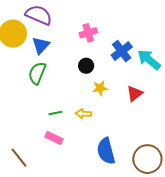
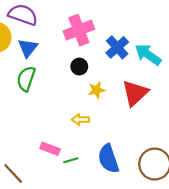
pink cross: (88, 33) -> (79, 30), size x1.5
red triangle: (135, 94) -> (135, 93), size x1.5
green line: (55, 113) -> (71, 160), moved

